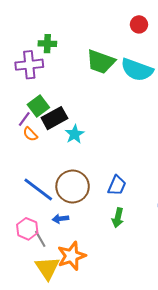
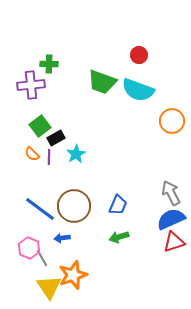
red circle: (139, 24) -> (139, 55), moved
black rectangle: (54, 118) -> (56, 138), size x0.7
purple line: (24, 119) -> (49, 157), moved, turned -35
green arrow: (118, 218) -> (119, 237), turned 60

